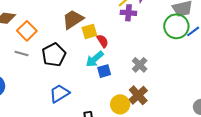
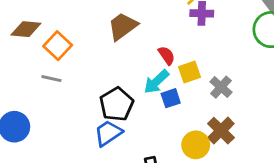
yellow square: (89, 31) -> (190, 72), moved
black pentagon: (54, 55) -> (117, 104), moved

